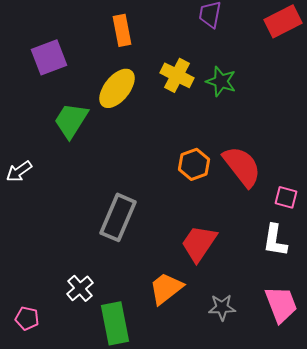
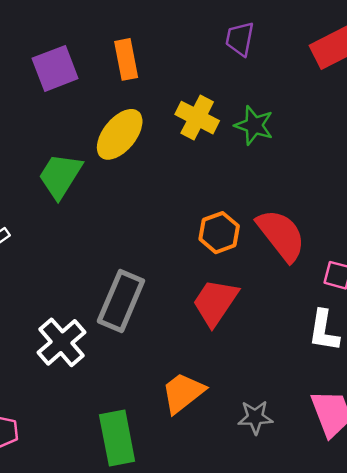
purple square: (49, 57) -> (55, 68), moved
red trapezoid: (199, 243) -> (215, 302), moved
white cross: (80, 288) -> (62, 342), moved, size x1.4

